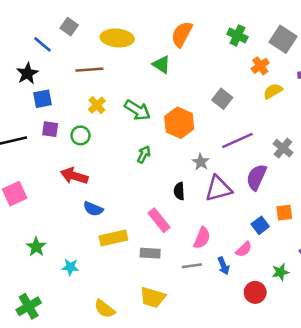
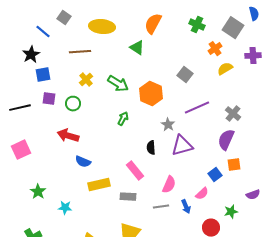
purple semicircle: (256, 177) -> (226, 140), moved

